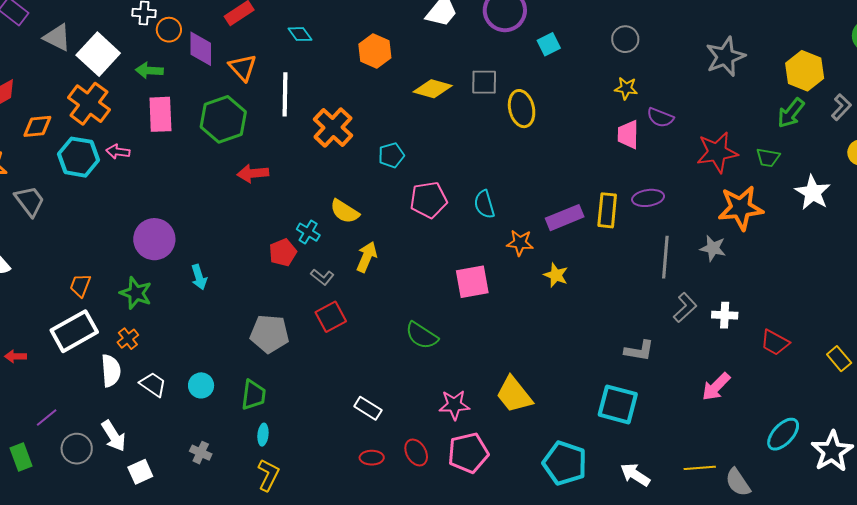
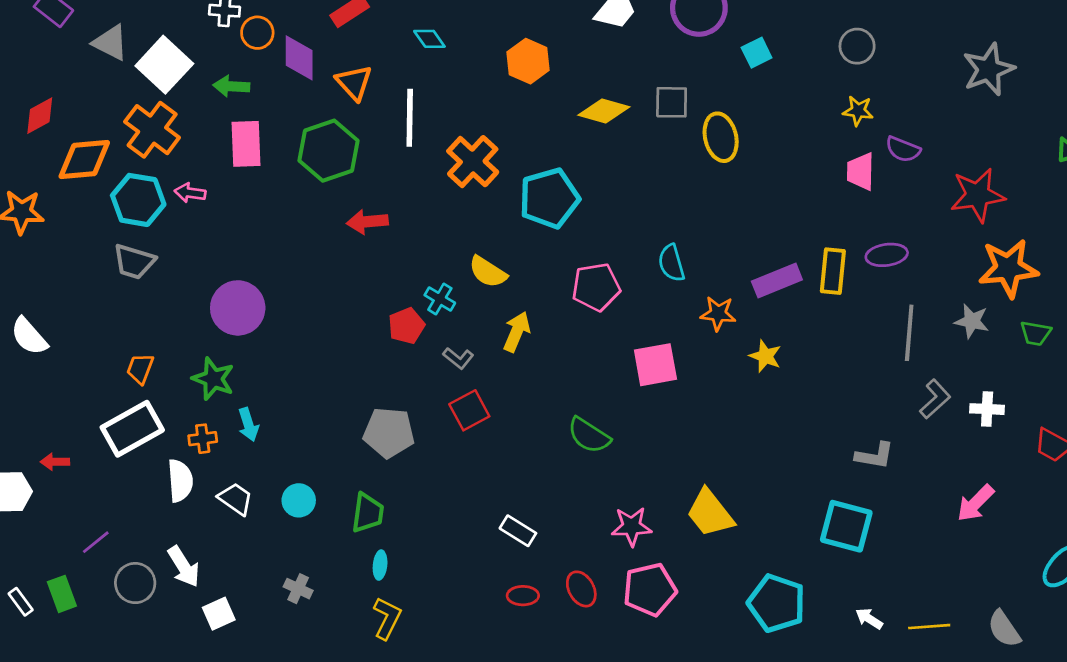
orange diamond: (37, 126) -> (84, 159), size x1.4
cyan pentagon: (391, 155) -> (549, 198), size x1.8
green trapezoid: (768, 158) -> (1036, 333), moved
pink pentagon: (428, 200) -> (596, 287), moved
gray trapezoid: (30, 201) -> (134, 262), moved, turned 144
cyan arrow: (199, 277) -> (248, 425), moved
orange cross: (128, 339) -> (203, 439), turned 30
yellow line: (700, 468) -> (929, 627), moved
white arrow: (635, 475) -> (869, 619), size x0.7

